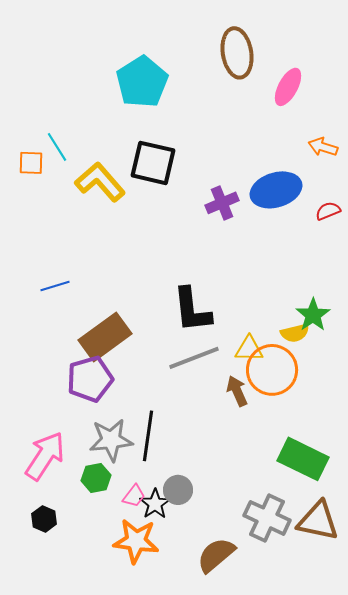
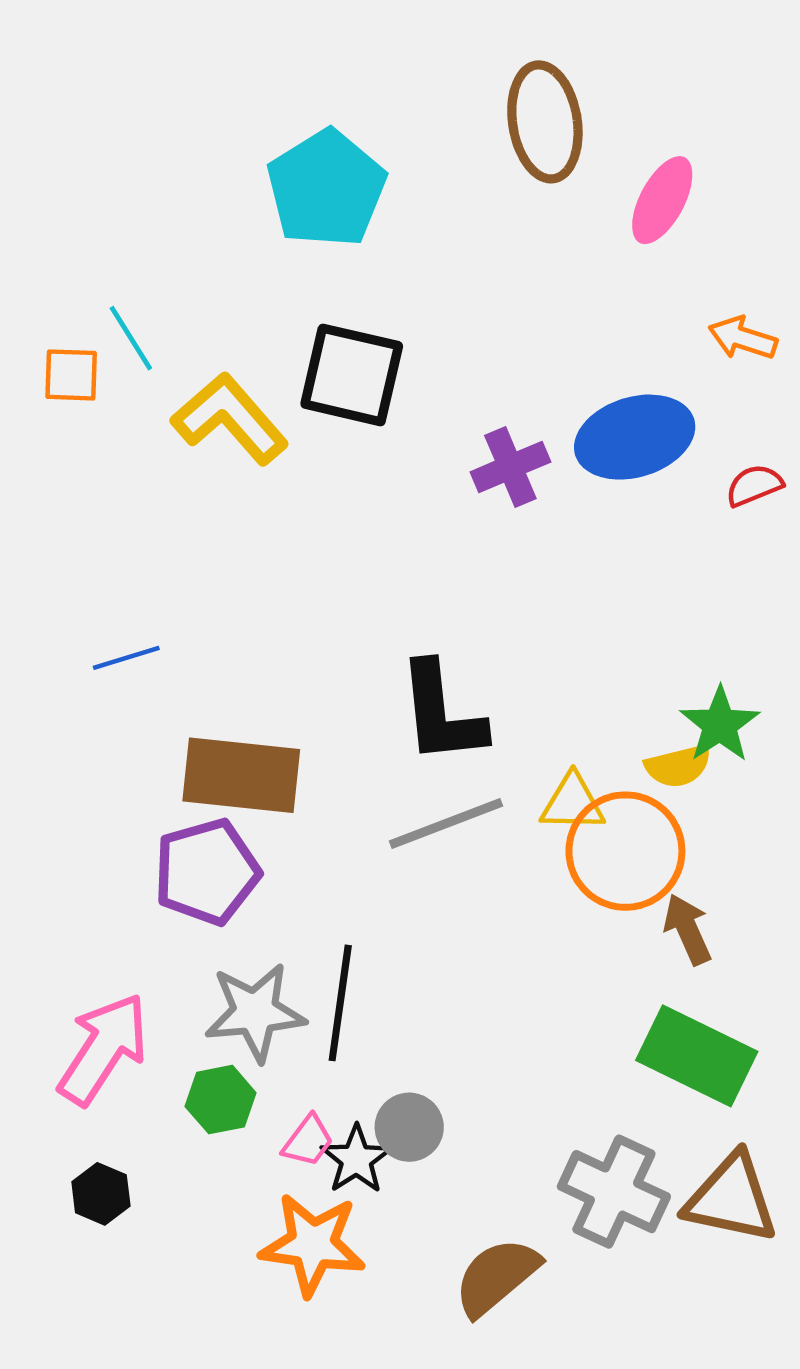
brown rectangle: (105, 337) -> (241, 775), turned 42
brown arrow: (237, 391) -> (688, 929), moved

